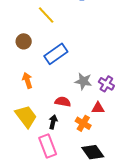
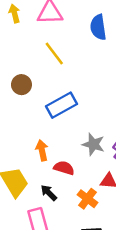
orange arrow: (27, 80) -> (42, 150), moved
black arrow: (53, 122) -> (49, 193), turned -64

